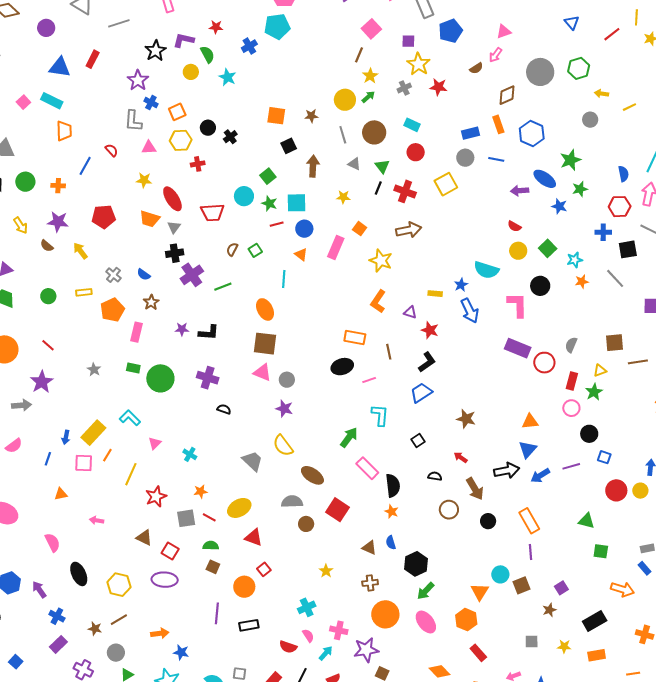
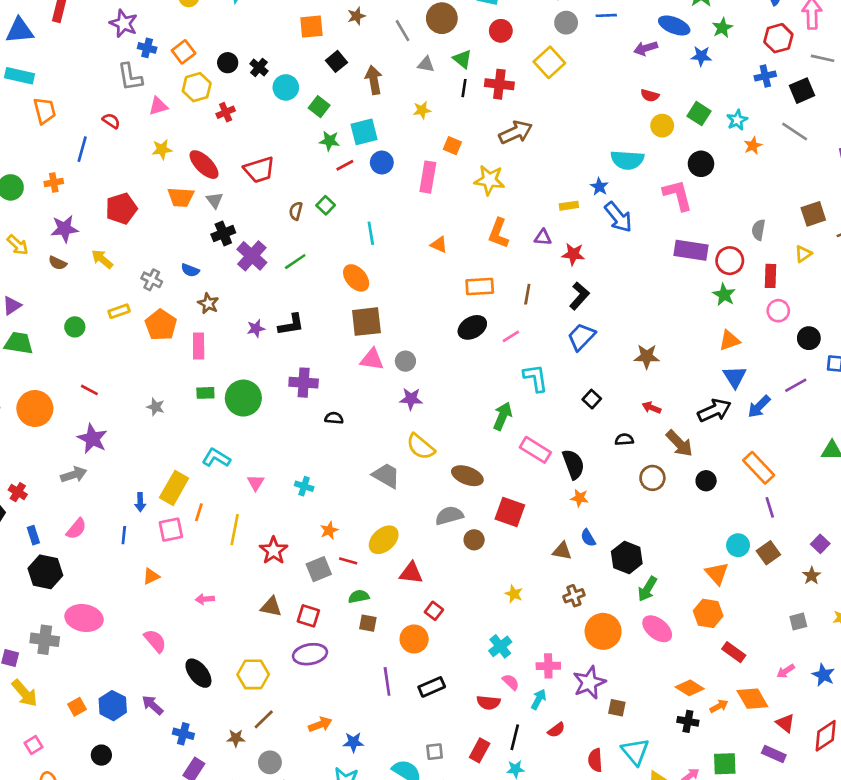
cyan circle: (244, 196) -> (286, 87), moved
orange triangle: (301, 254) -> (439, 245), moved
brown line: (389, 352) -> (527, 294), turned 35
green star: (594, 392) -> (724, 295), moved

